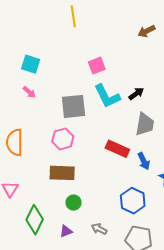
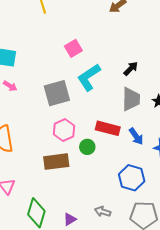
black arrow: (136, 94) -> (131, 69), moved
cyan L-shape: (107, 96) -> (89, 77), turned 92
pink hexagon: (63, 139) -> (64, 130), moved
green circle: (74, 203) -> (87, 147), moved

